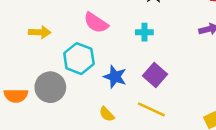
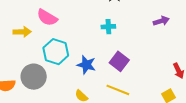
pink semicircle: (96, 23) -> (47, 18), moved

